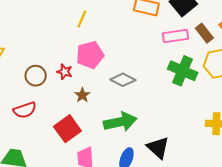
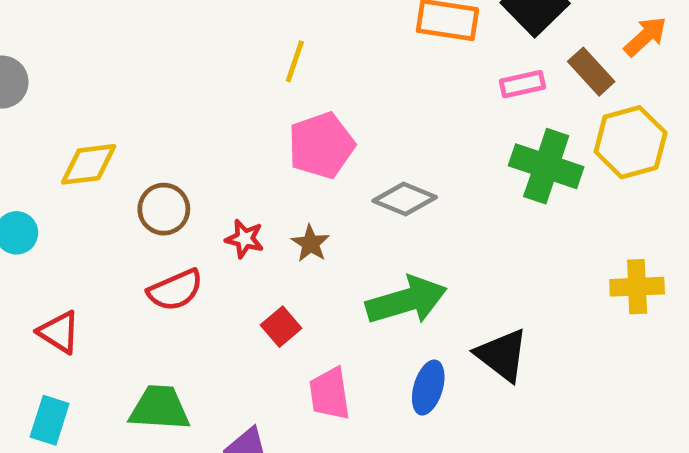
pink rectangle: (175, 36) -> (522, 84), size x0.7
red star: (65, 72) -> (245, 239), moved
brown circle: (36, 76) -> (164, 209), moved
red square: (67, 129) -> (281, 327), size x0.6

